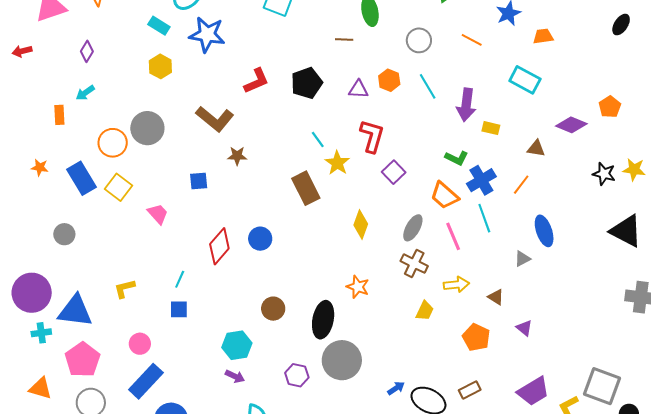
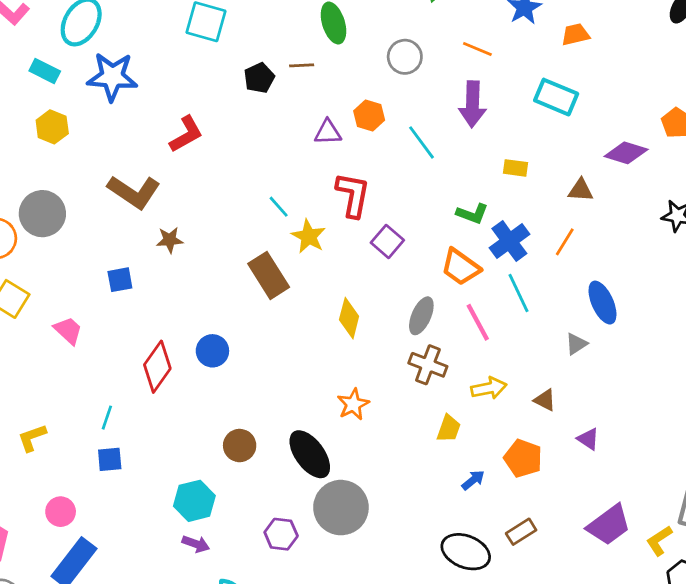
black pentagon: (307, 83) -> (259, 78), moved, size x0.7
cyan line: (428, 86) -> (421, 142), moved
purple arrow: (466, 105) -> (472, 104), moved
orange star: (358, 287) -> (353, 404), turned 30
black ellipse: (323, 320) -> (310, 454), turned -42
blue arrow: (396, 388) -> (473, 480), moved

